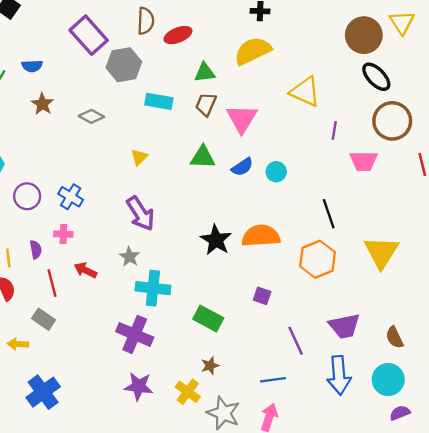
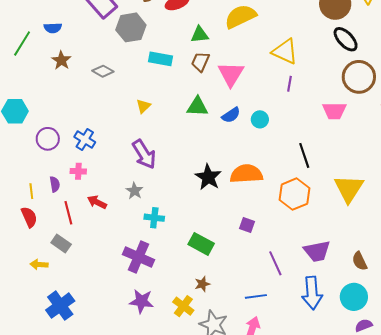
purple line: (334, 130) -> (290, 84), moved
cyan cross: (153, 288) -> (154, 218), size x0.7

